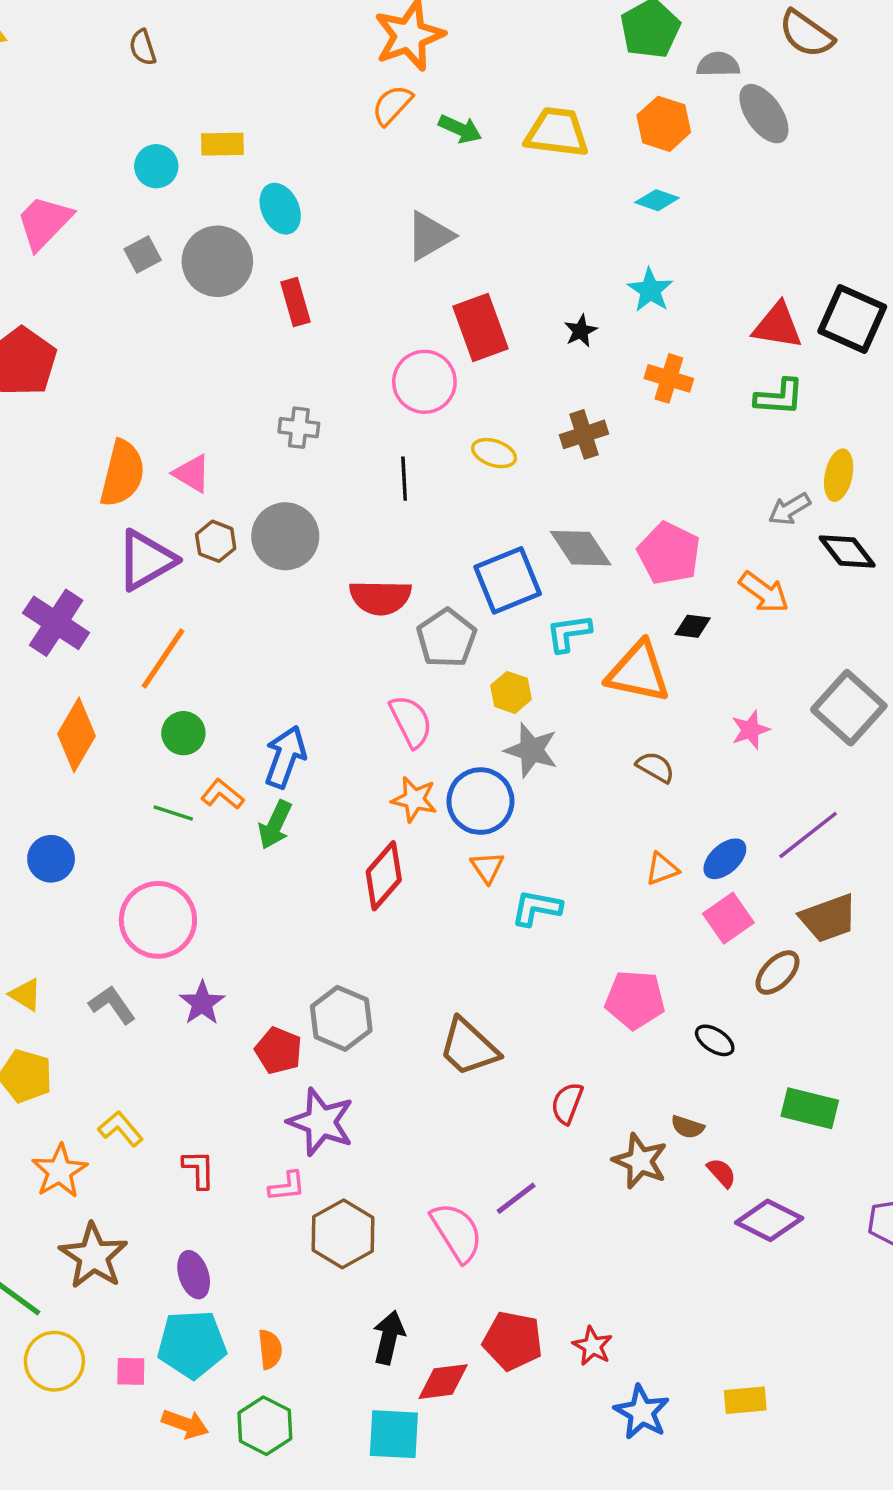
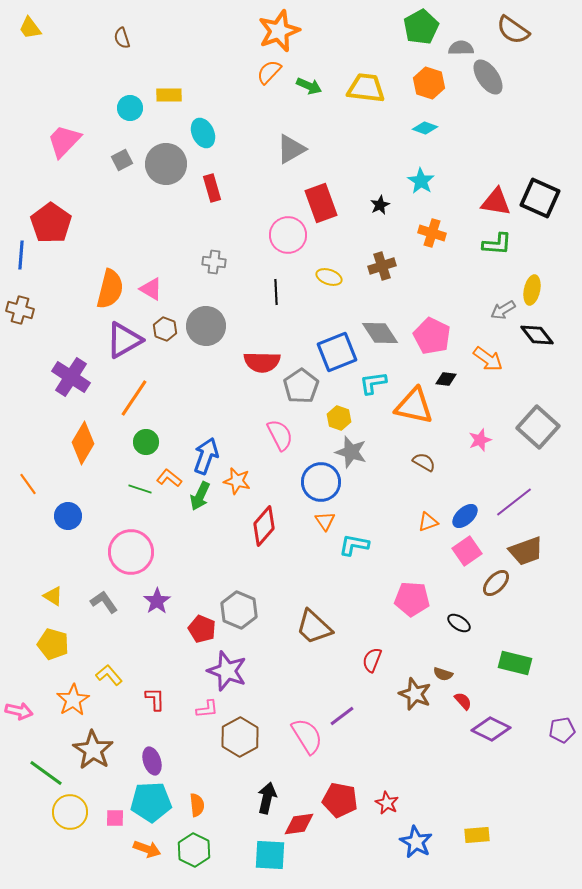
orange star: (414, 799) -> (237, 481), moved

